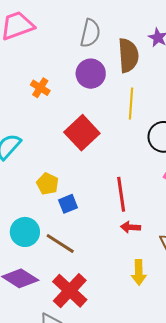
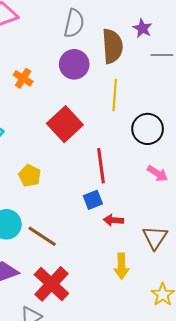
red line: (121, 194) -> (101, 166), moved
blue square: (68, 204) -> (93, 200), moved

